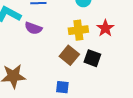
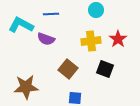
brown square: (69, 55) -> (68, 69), moved

